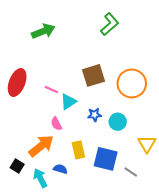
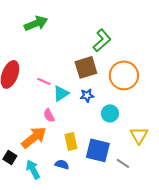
green L-shape: (110, 24) -> (102, 40), moved
blue star: (95, 115) -> (87, 95), moved
blue semicircle: (60, 169) -> (62, 164), moved

